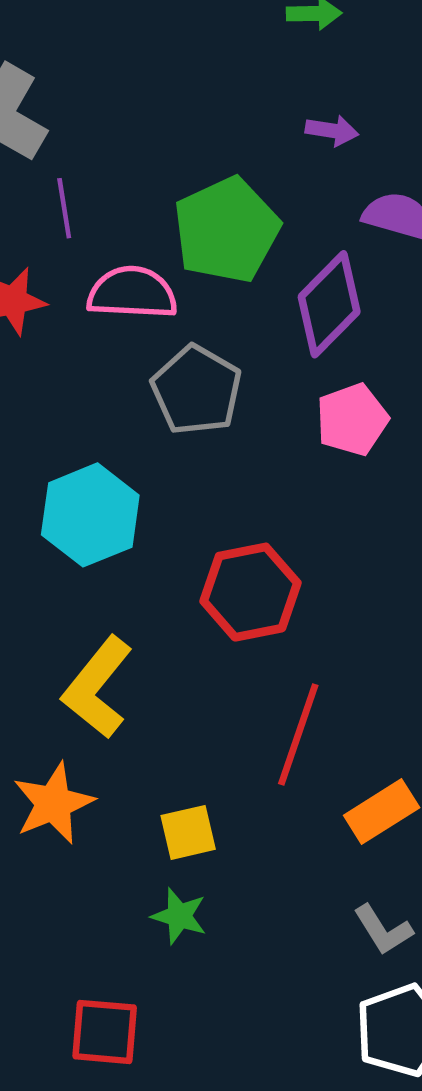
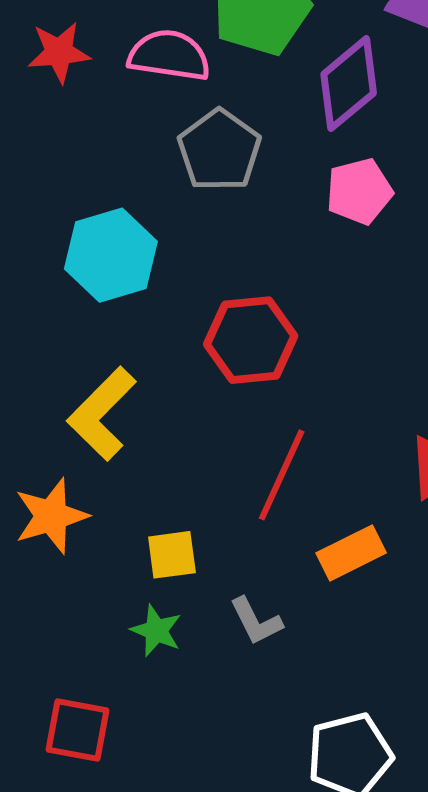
gray L-shape: (383, 930) -> (256, 621), moved

